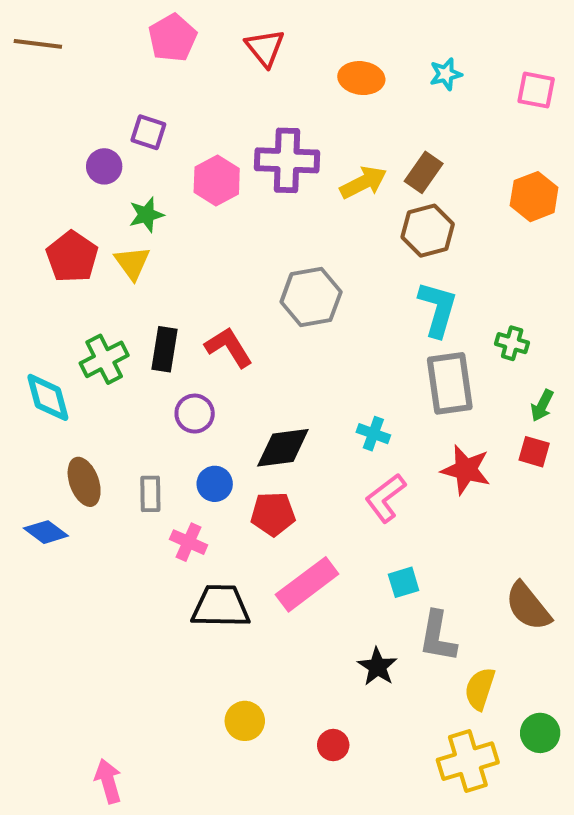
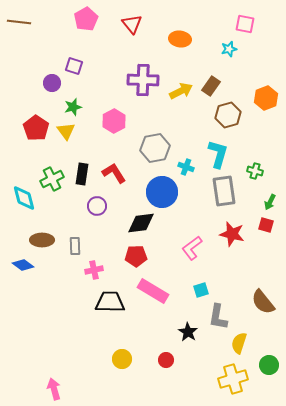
cyan star: (446, 74) -> (229, 49), moved
pink square: (536, 90) -> (245, 24), moved
pink hexagon: (217, 180) -> (114, 121), moved
brown hexagon: (428, 231) -> (228, 115), moved
cyan cross: (373, 434) -> (186, 167), moved
brown ellipse: (84, 482) -> (42, 240), turned -70
blue circle: (215, 484) -> (162, 192), moved, size x1.8
pink cross: (189, 542) -> (94, 270), turned -36
pink rectangle: (307, 584) -> (153, 291), turned 68
red circle: (333, 745) -> (166, 360), moved

